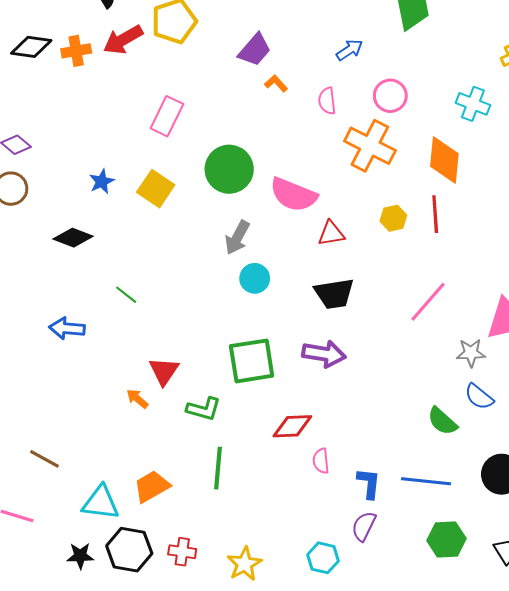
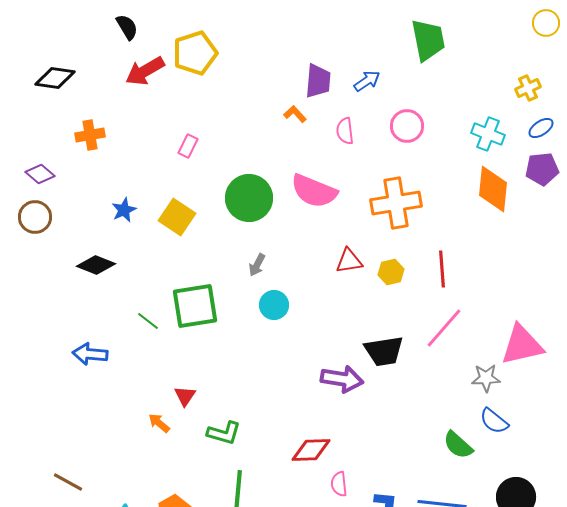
purple trapezoid: (255, 50) -> (318, 81), moved, turned -36
orange cross: (76, 51) -> (90, 135), moved
pink rectangle: (167, 116) -> (188, 146), size x0.6
orange cross: (370, 146) -> (396, 203), moved, turned -36
orange diamond: (444, 160) -> (493, 189), moved
pink semicircle: (293, 195) -> (314, 191), moved
red line: (435, 214) -> (442, 269), moved
yellow hexagon: (393, 218) -> (391, 272), moved
gray arrow: (237, 238) -> (257, 265), size x0.7
black trapezoid: (334, 294) -> (384, 351), moved
green square: (252, 361) -> (195, 306), moved
red triangle: (164, 371) -> (185, 396), size x0.7

